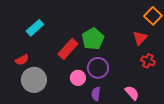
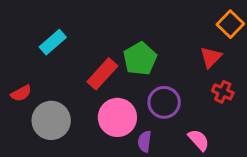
red semicircle: (22, 60) -> (21, 93), moved
purple circle: (98, 68) -> (164, 102), moved
pink circle: (78, 78) -> (117, 117), size x1.6

